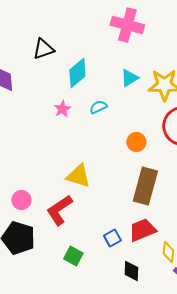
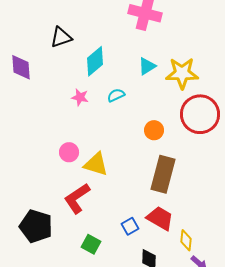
pink star: (62, 109) -> (80, 97), turned -30
pink circle: (21, 200) -> (69, 152), moved
red trapezoid: (142, 230) -> (160, 218), turned 52

